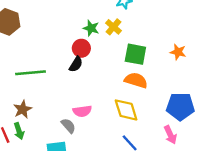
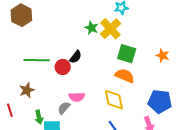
yellow cross: (113, 27) -> (110, 29), size x1.5
red circle: (81, 48) -> (63, 67), moved
gray semicircle: (68, 126) -> (64, 108), turned -104
green arrow: (19, 131) -> (39, 117), moved

